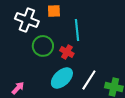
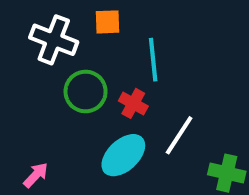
white line: (89, 80) -> (179, 135), moved

